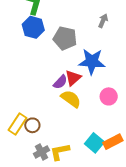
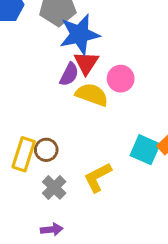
blue star: (92, 62) -> (80, 34), moved
pink circle: (109, 96) -> (121, 79), moved
gray cross: (41, 152) -> (54, 187), moved

